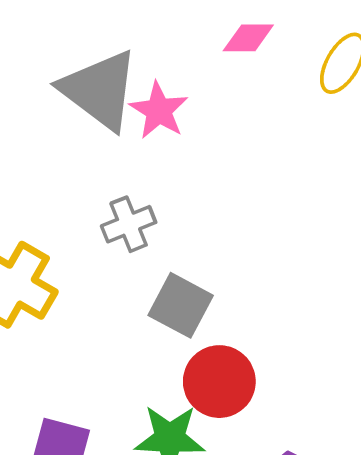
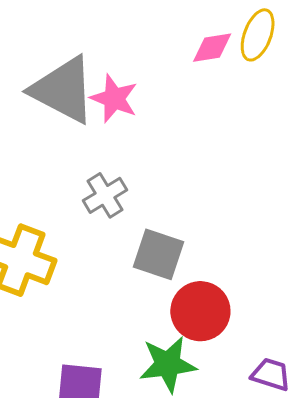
pink diamond: (248, 38) -> (212, 48), moved

